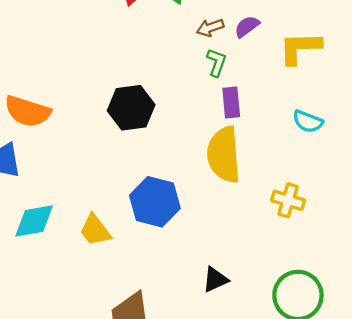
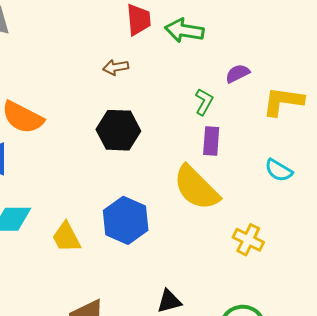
brown arrow: (210, 28) -> (116, 67), moved
yellow semicircle: (224, 155) -> (196, 188), turned -50

